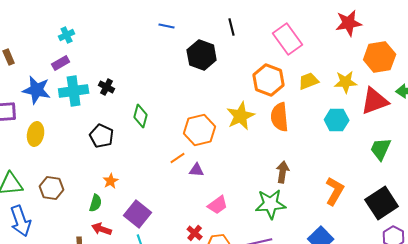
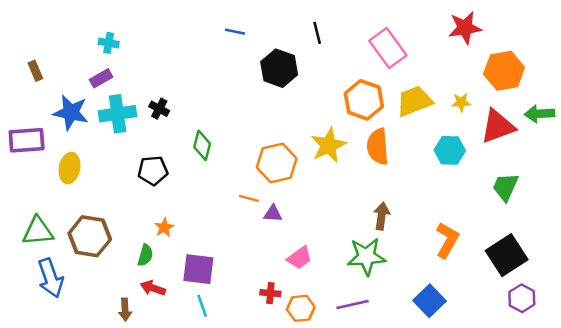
cyan cross: (67, 35) -> (109, 43), turned 35
yellow trapezoid: (309, 81) -> (414, 101), size x1.4
yellow star: (346, 82) -> (461, 102), size x0.7
black pentagon: (102, 136) -> (153, 171), turned -30
orange line: (178, 158) -> (249, 198), turned 49
brown hexagon: (52, 188) -> (90, 236), size x1.4
purple square: (138, 214) -> (198, 269), turned -32
red cross: (195, 233) -> (270, 293), turned -35

